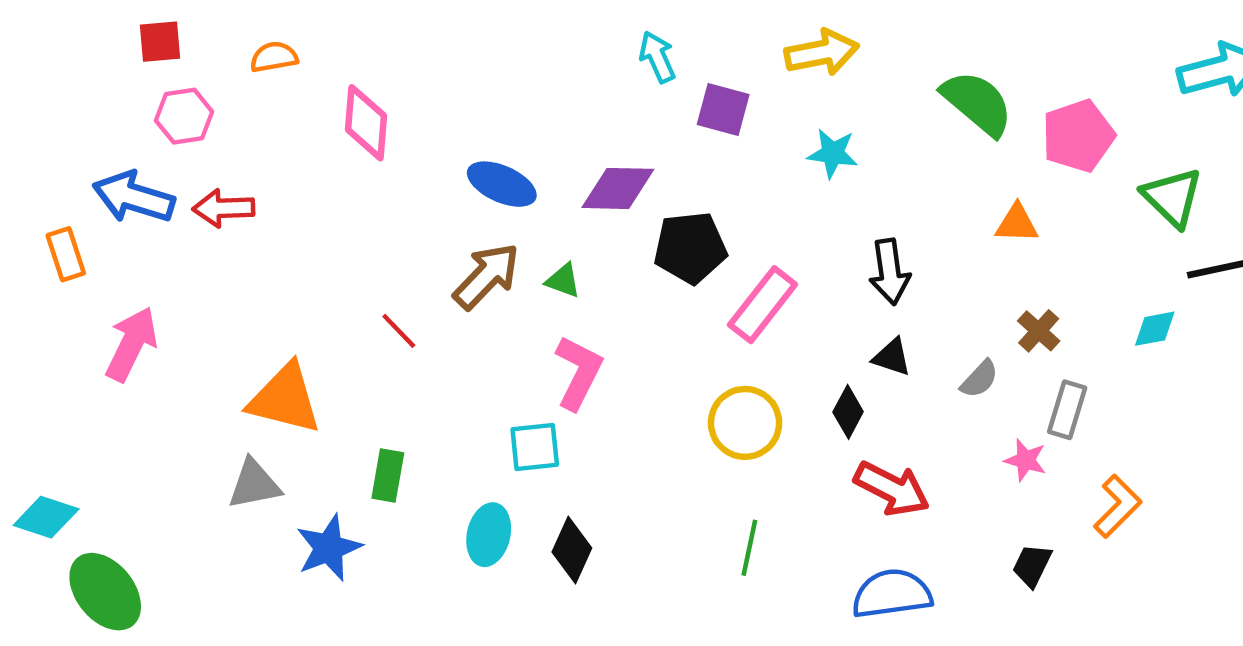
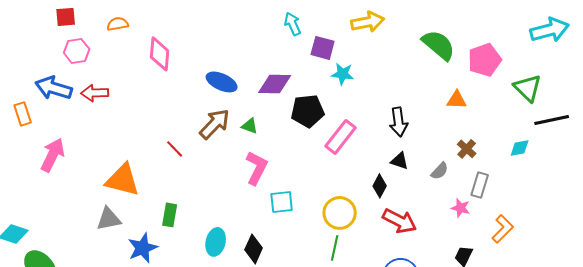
cyan star: (833, 153) -> (343, 74), moved
yellow circle: (745, 423) -> (340, 213), moved
cyan square: (535, 447) -> (282, 202), moved

